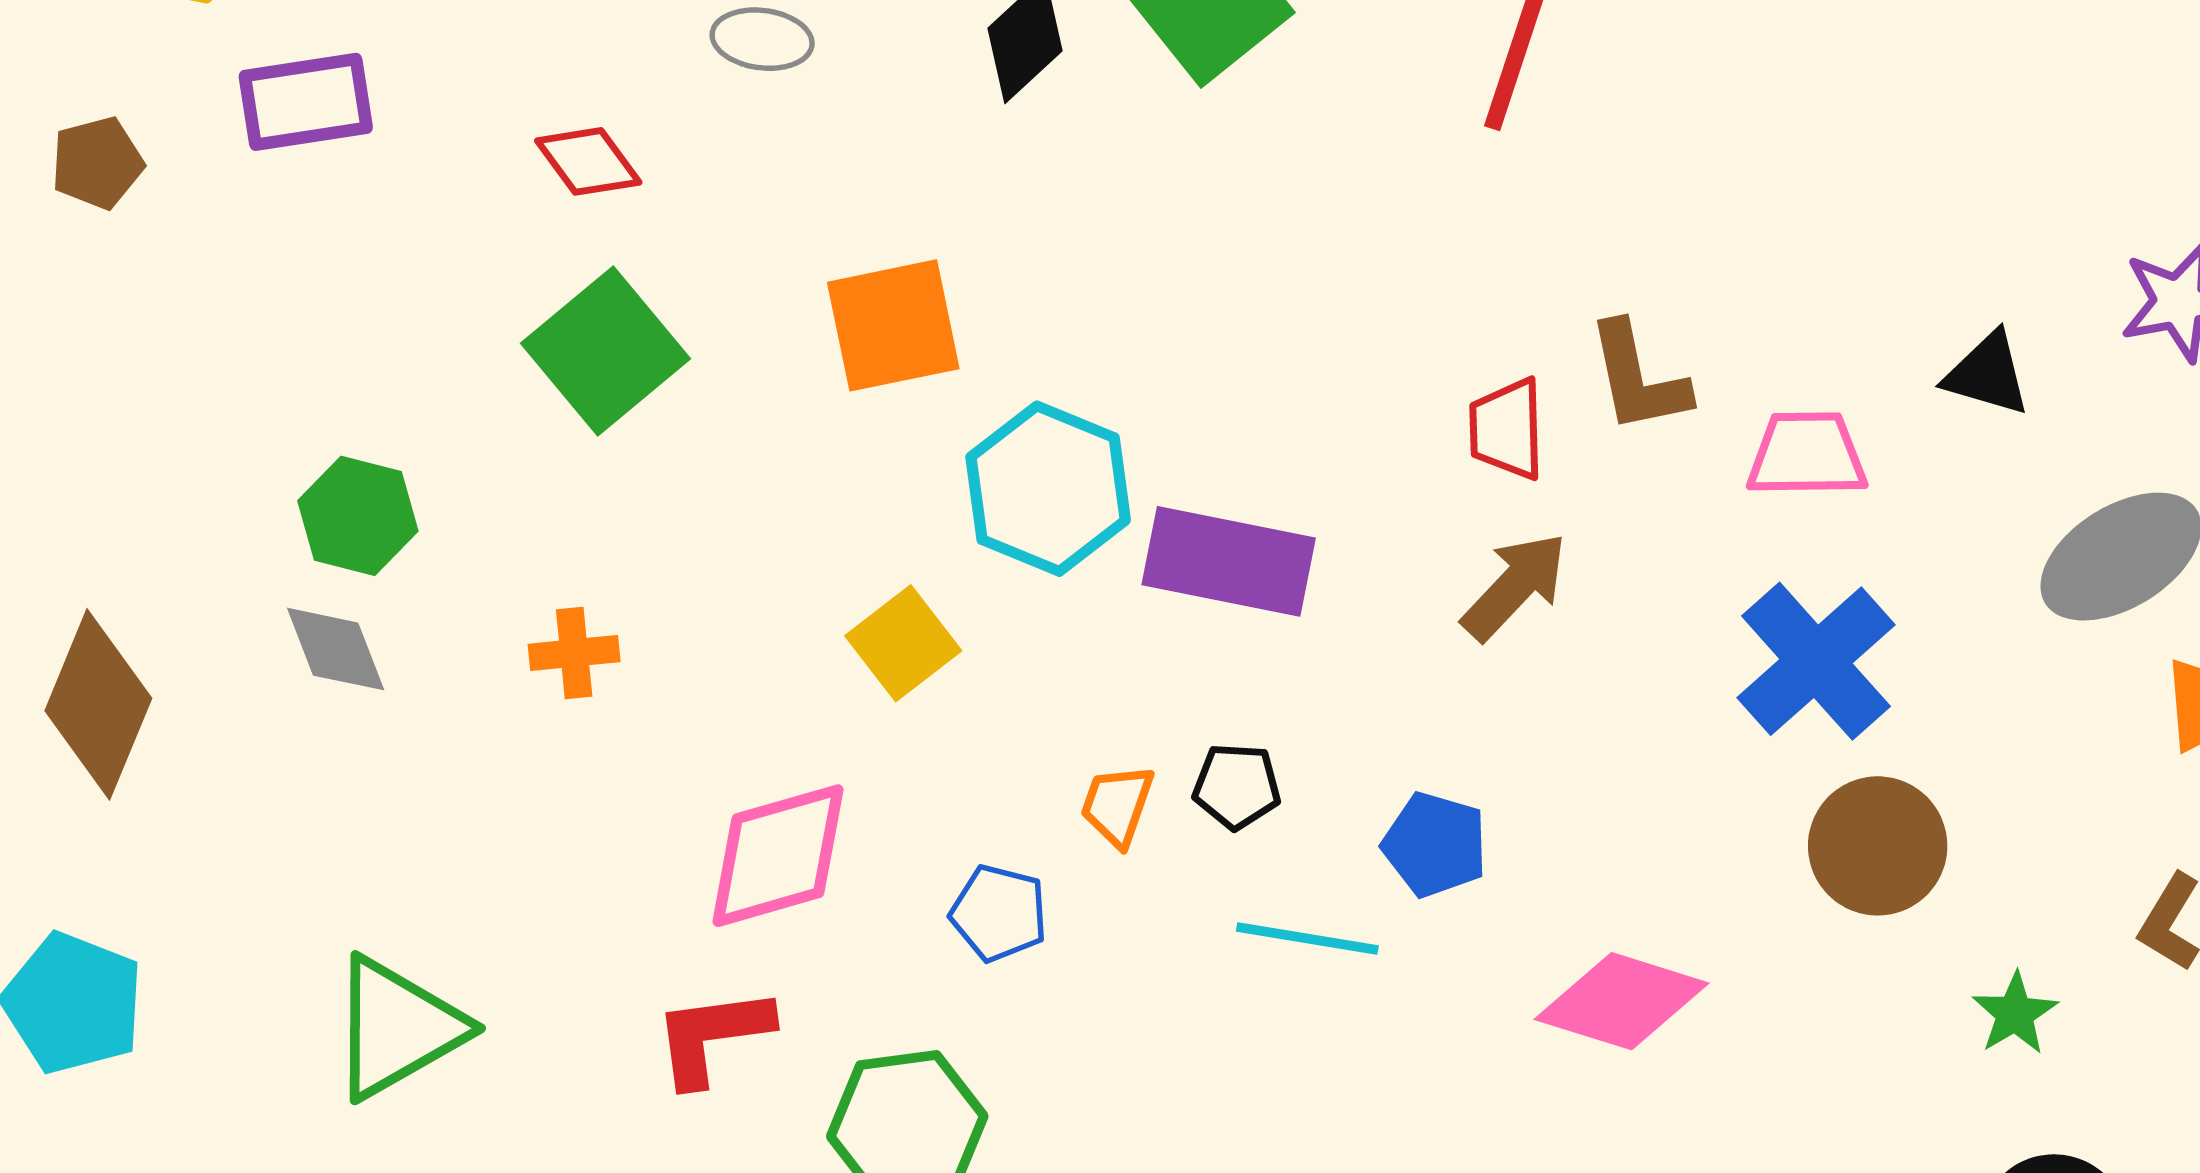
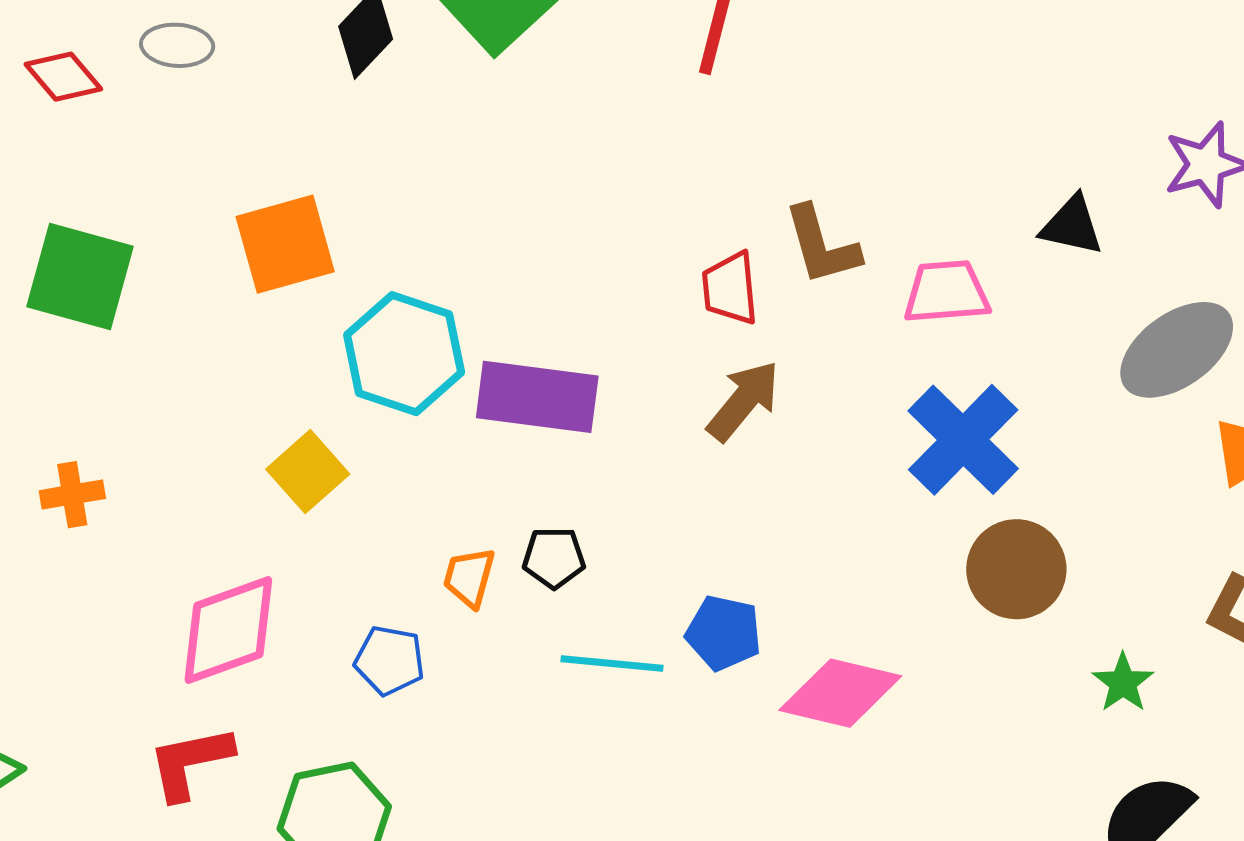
red diamond: (588, 161) -> (63, 77), moved
green square: (606, 351) -> (80, 277), turned -31
blue pentagon: (1435, 845) -> (724, 633), moved

